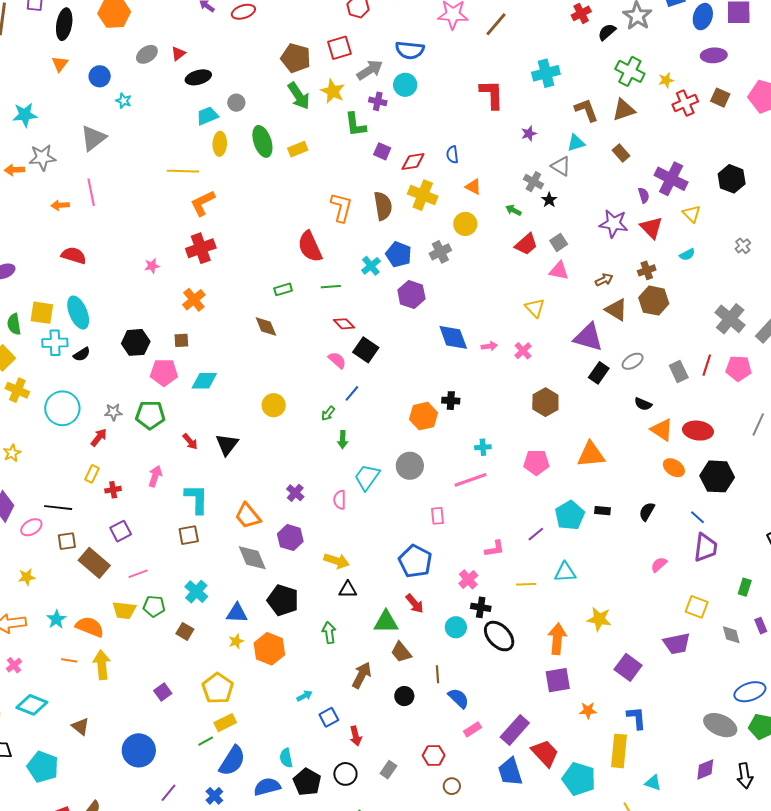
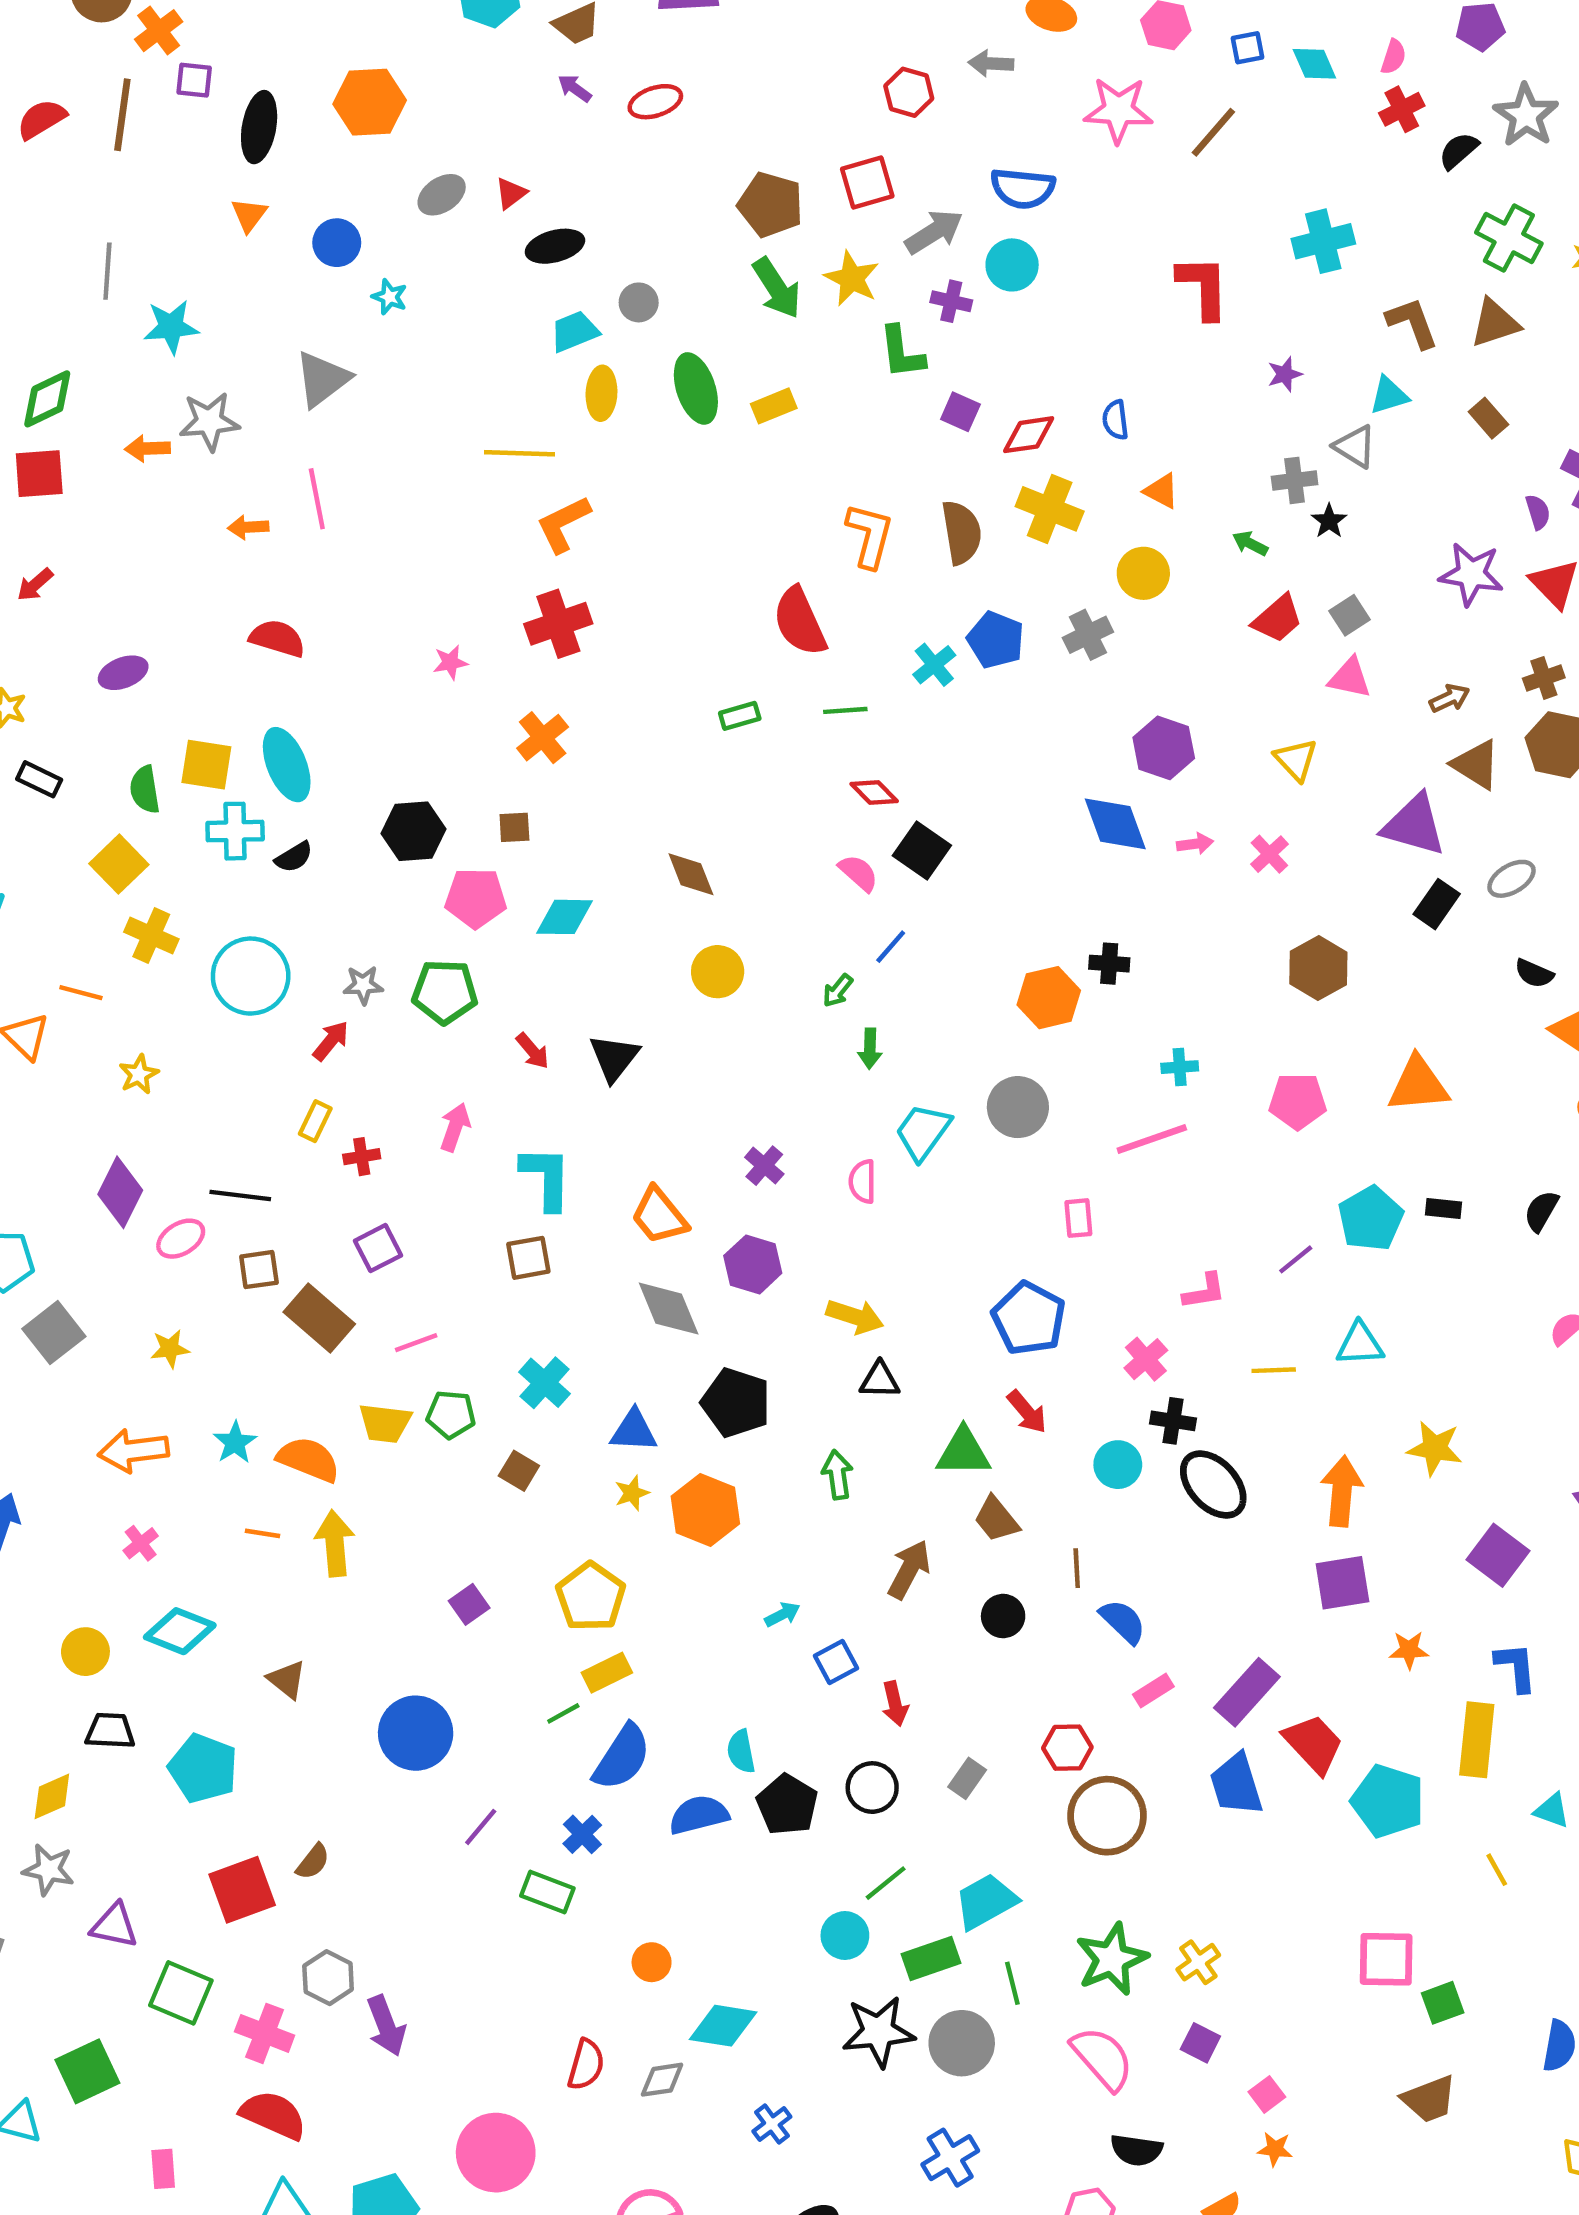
gray cross: (533, 182) -> (1295, 480), turned -36
purple hexagon: (411, 294) -> (1164, 748), moved
brown diamond: (266, 326) -> (691, 874), moved
brown circle: (452, 786) -> (1107, 1816), size x2.0

